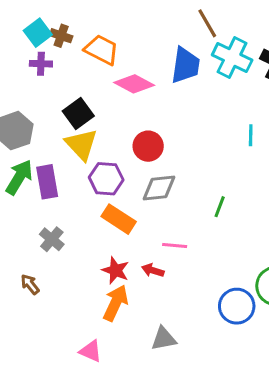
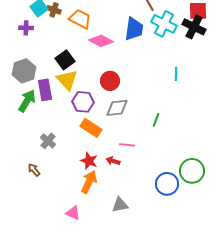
purple cross: (41, 64) -> (26, 28), moved
purple rectangle: (47, 182) -> (45, 90), moved

